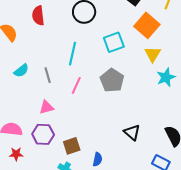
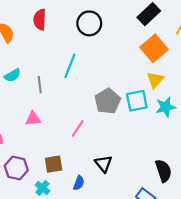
cyan square: (114, 42) -> (137, 101), moved
pink line: (76, 85) -> (78, 129), moved
black triangle: (132, 132) -> (103, 164), moved
purple hexagon: (43, 134) -> (16, 168), moved

